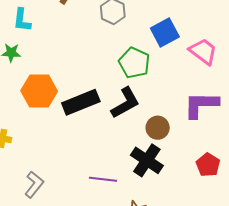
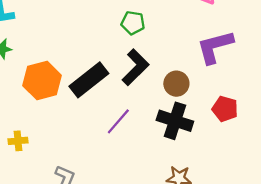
green pentagon: (134, 63) -> (133, 23), size x0.7
red pentagon: (208, 165) -> (225, 109), moved
purple line: (103, 179) -> (118, 121), moved, turned -40

